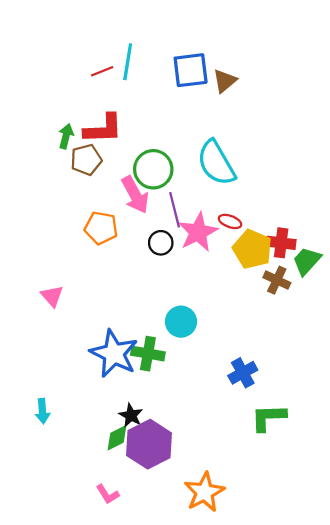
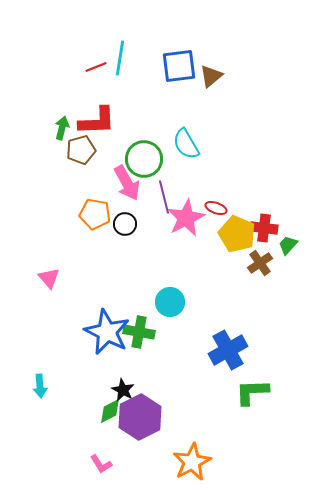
cyan semicircle: (216, 163) -> (186, 144), moved, size x0.7
black circle: (161, 243) -> (125, 224), moved
green trapezoid: (307, 261) -> (288, 245), size x0.7
brown cross: (277, 280) -> (260, 263), turned 30
blue cross: (243, 373) -> (228, 350), size x1.4

